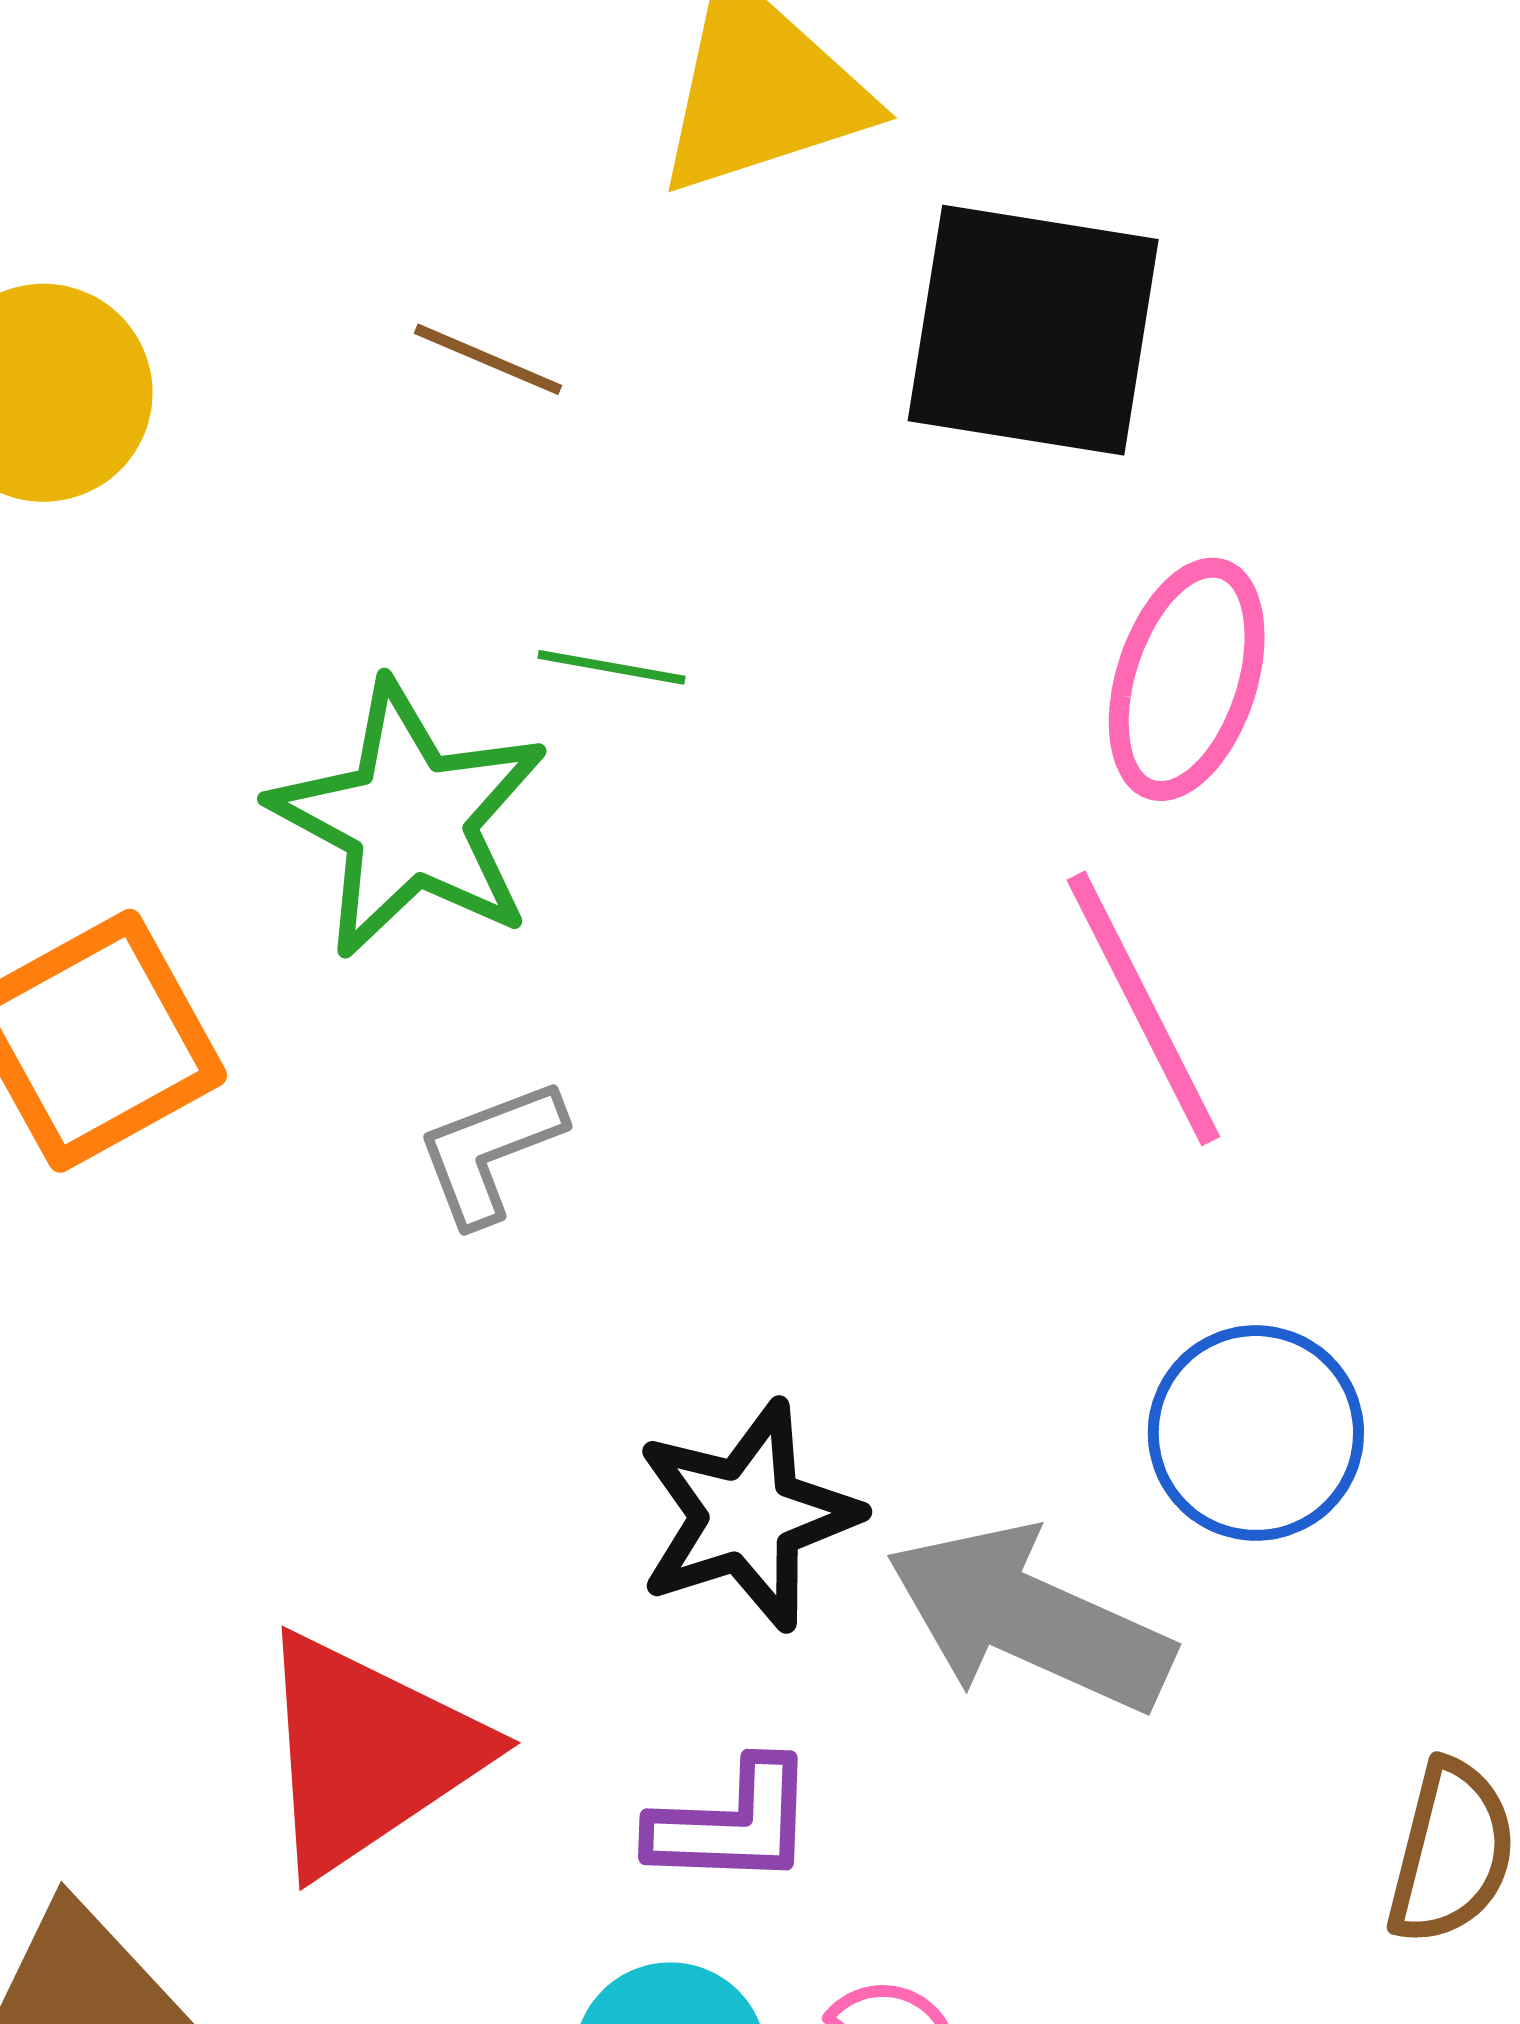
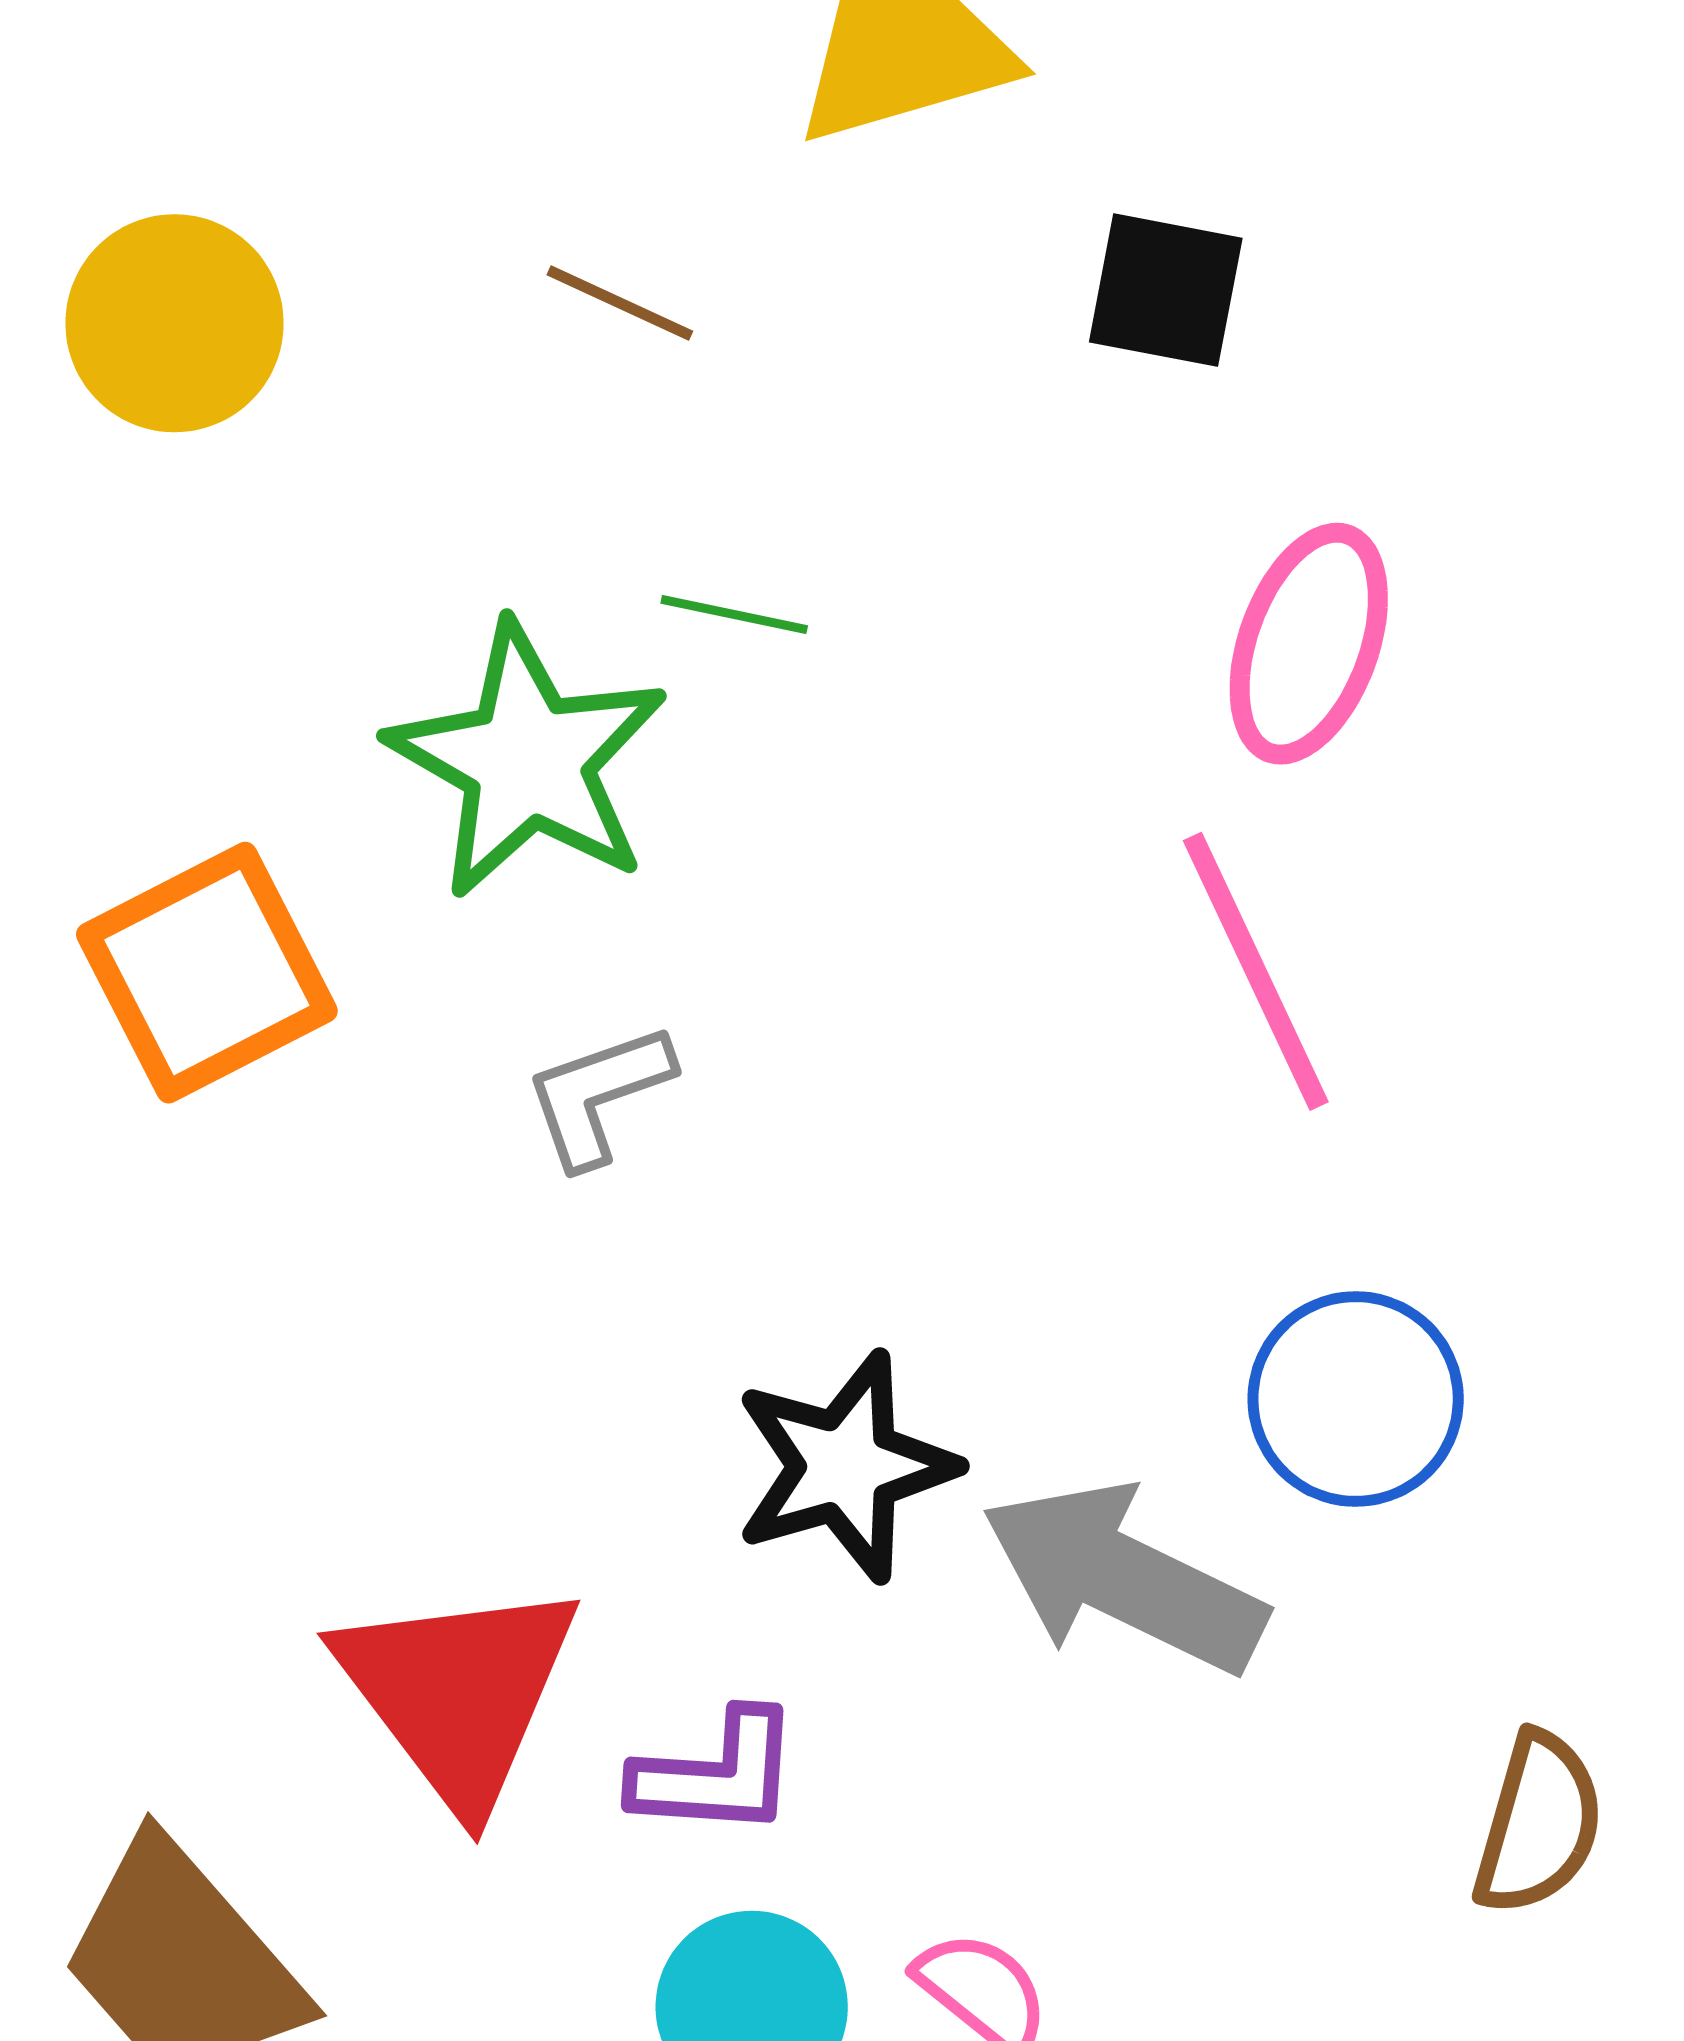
black square: (1033, 330) -> (1166, 290), size x0.6
red triangle: (367, 1753) -> (458, 1693), turned -35
purple L-shape: (733, 1824) -> (716, 1774), moved

